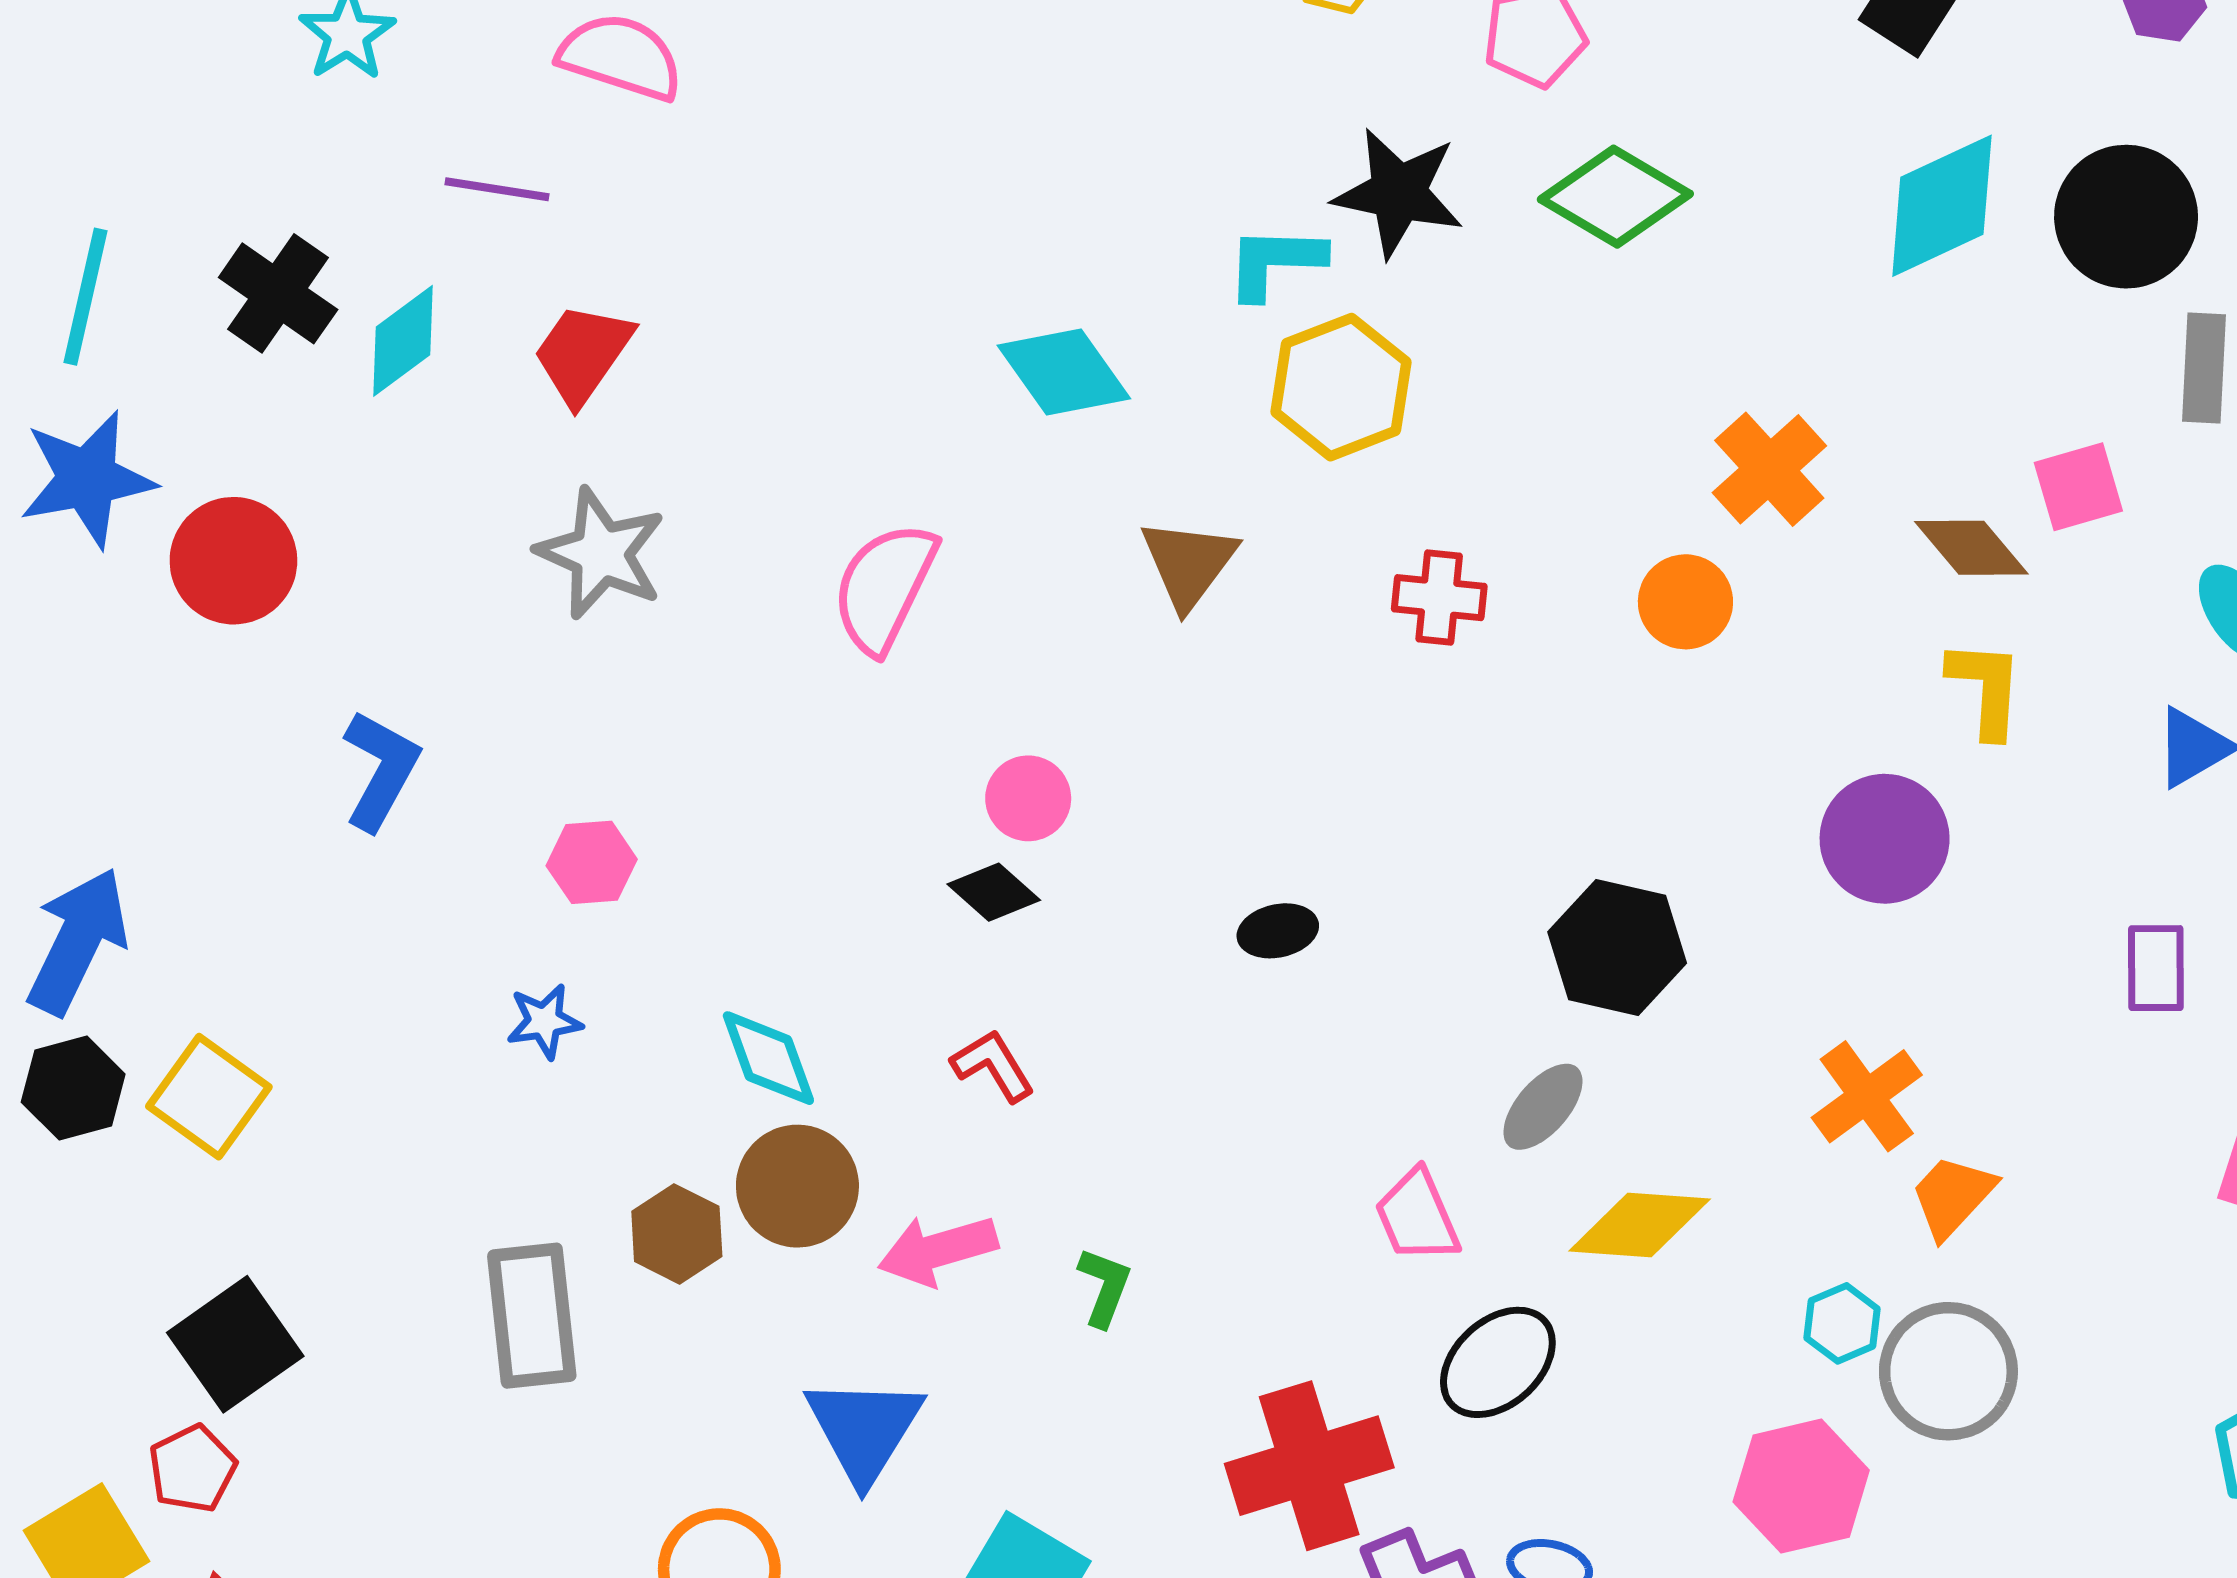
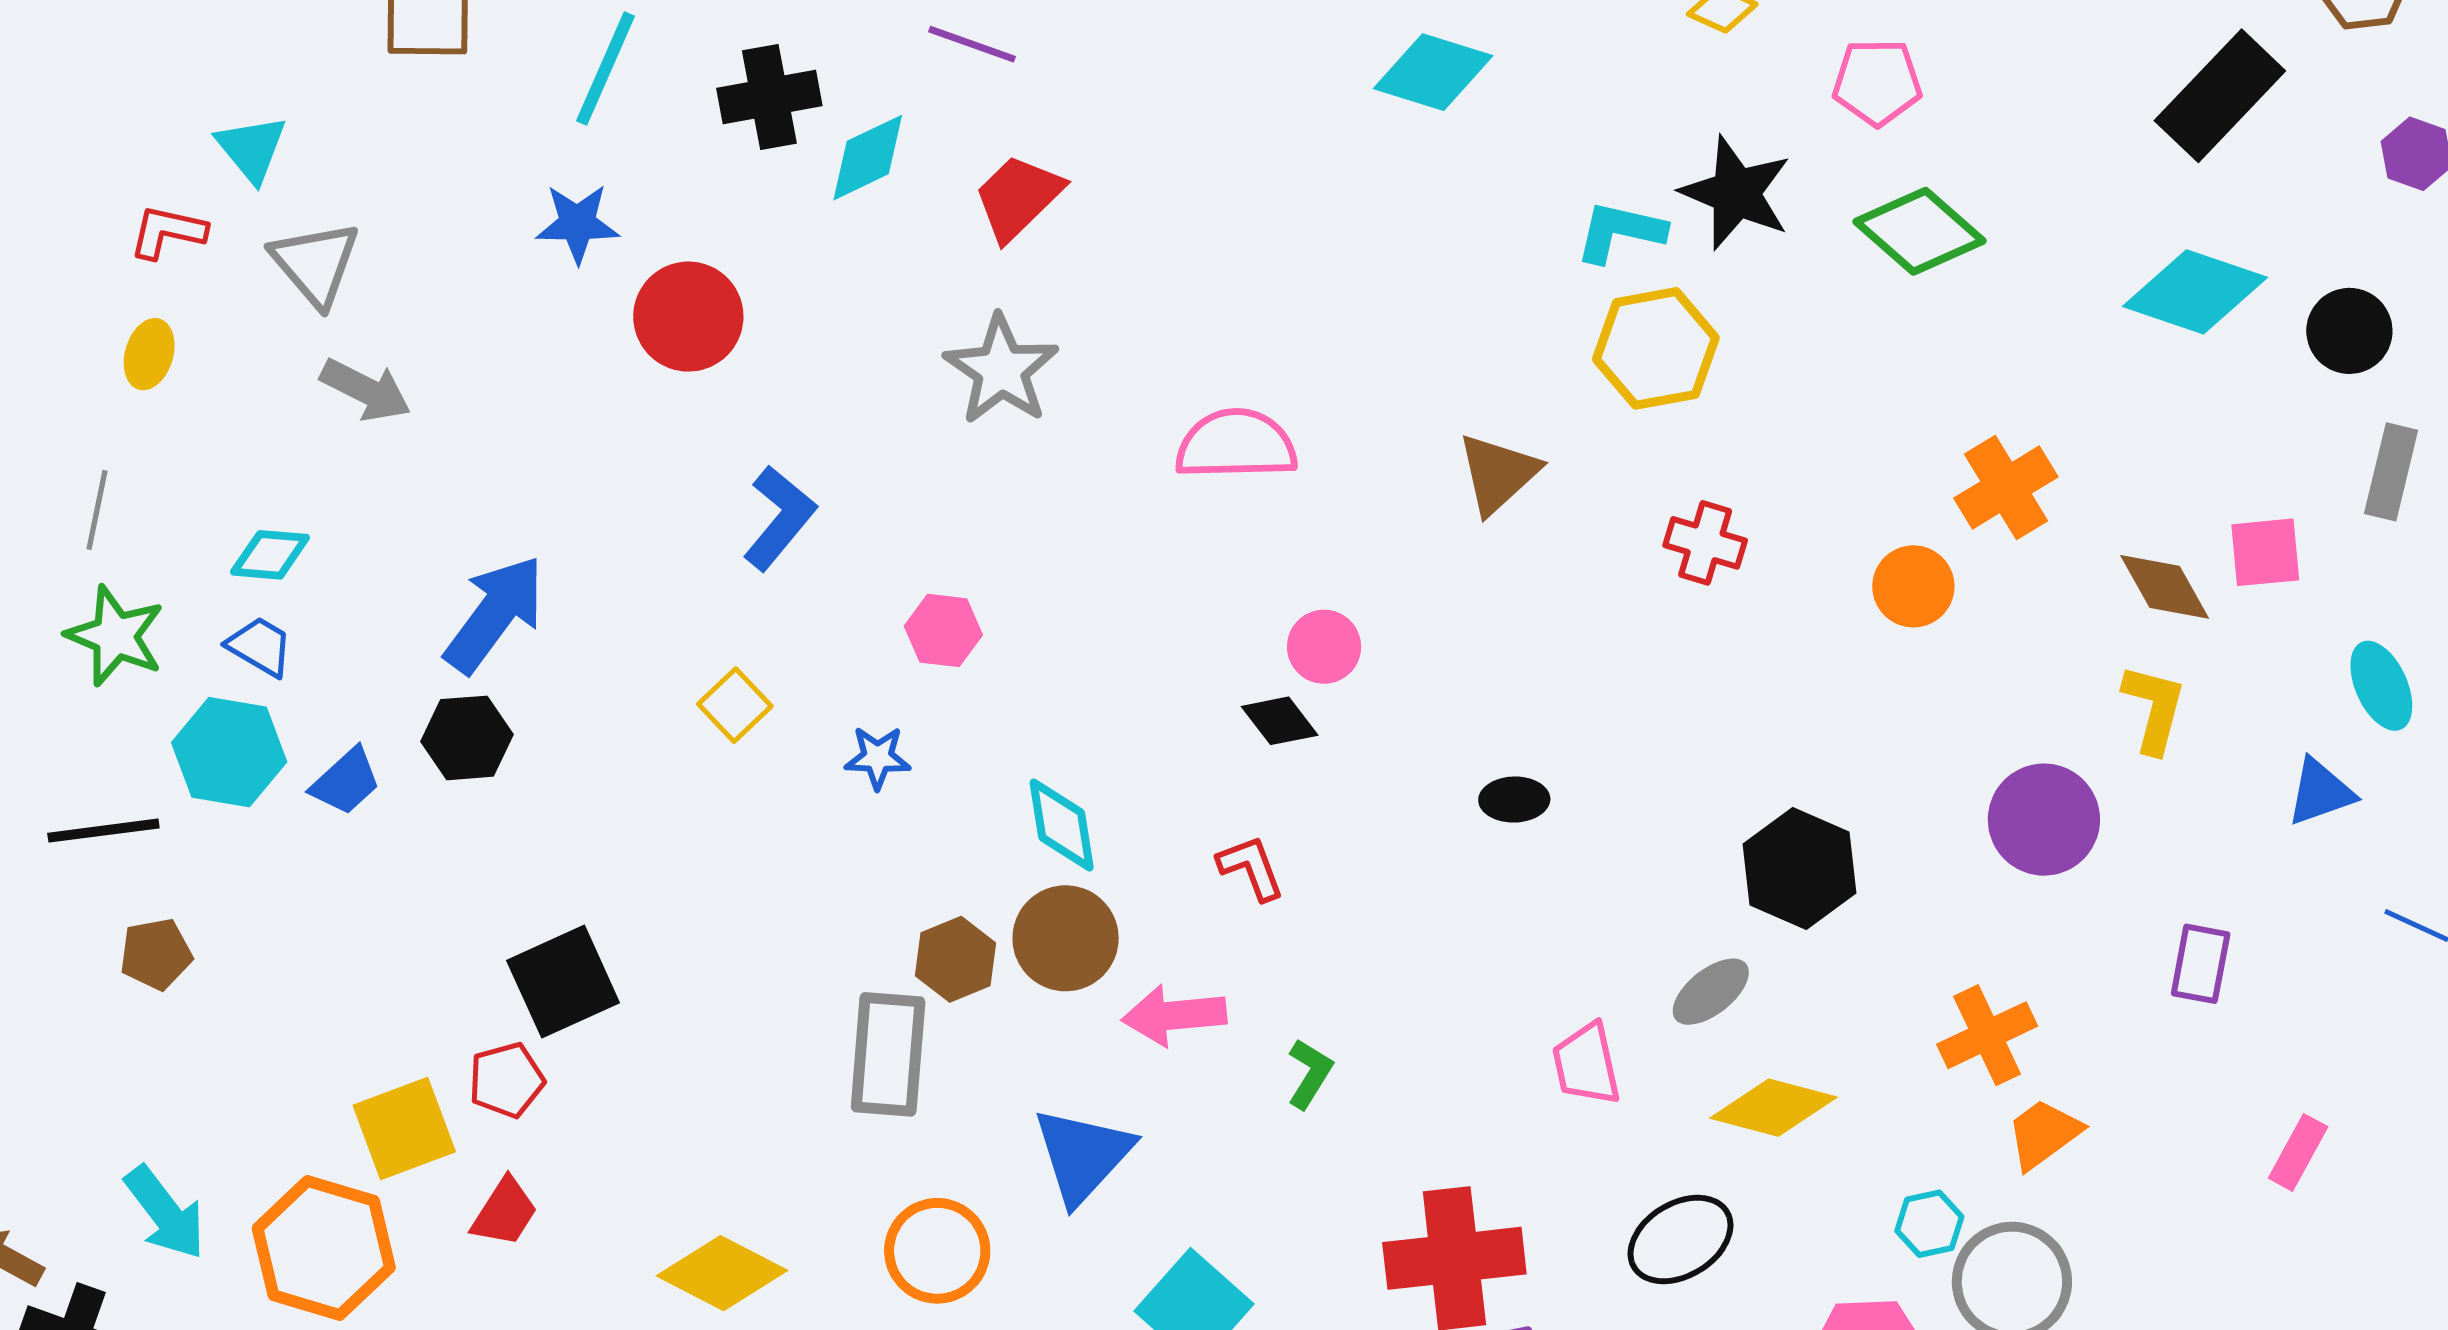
cyan diamond: (1942, 206) -> (2195, 292), turned 33
black circle: (2126, 217) -> (2349, 331), size x0.7
black cross: (278, 293) -> (769, 97), turned 34
cyan diamond: (1064, 372) -> (1433, 72), moved, turned -48
blue star: (87, 479) -> (577, 223), size x0.7
pink semicircle: (884, 587) -> (1236, 445), turned 52
purple rectangle: (2156, 968) -> (2201, 964), moved
yellow square: (209, 1097) -> (735, 705), moved, size x0.7
gray rectangle: (532, 1316) -> (888, 1054), moved
black ellipse: (1498, 1362) -> (1680, 1240), moved

